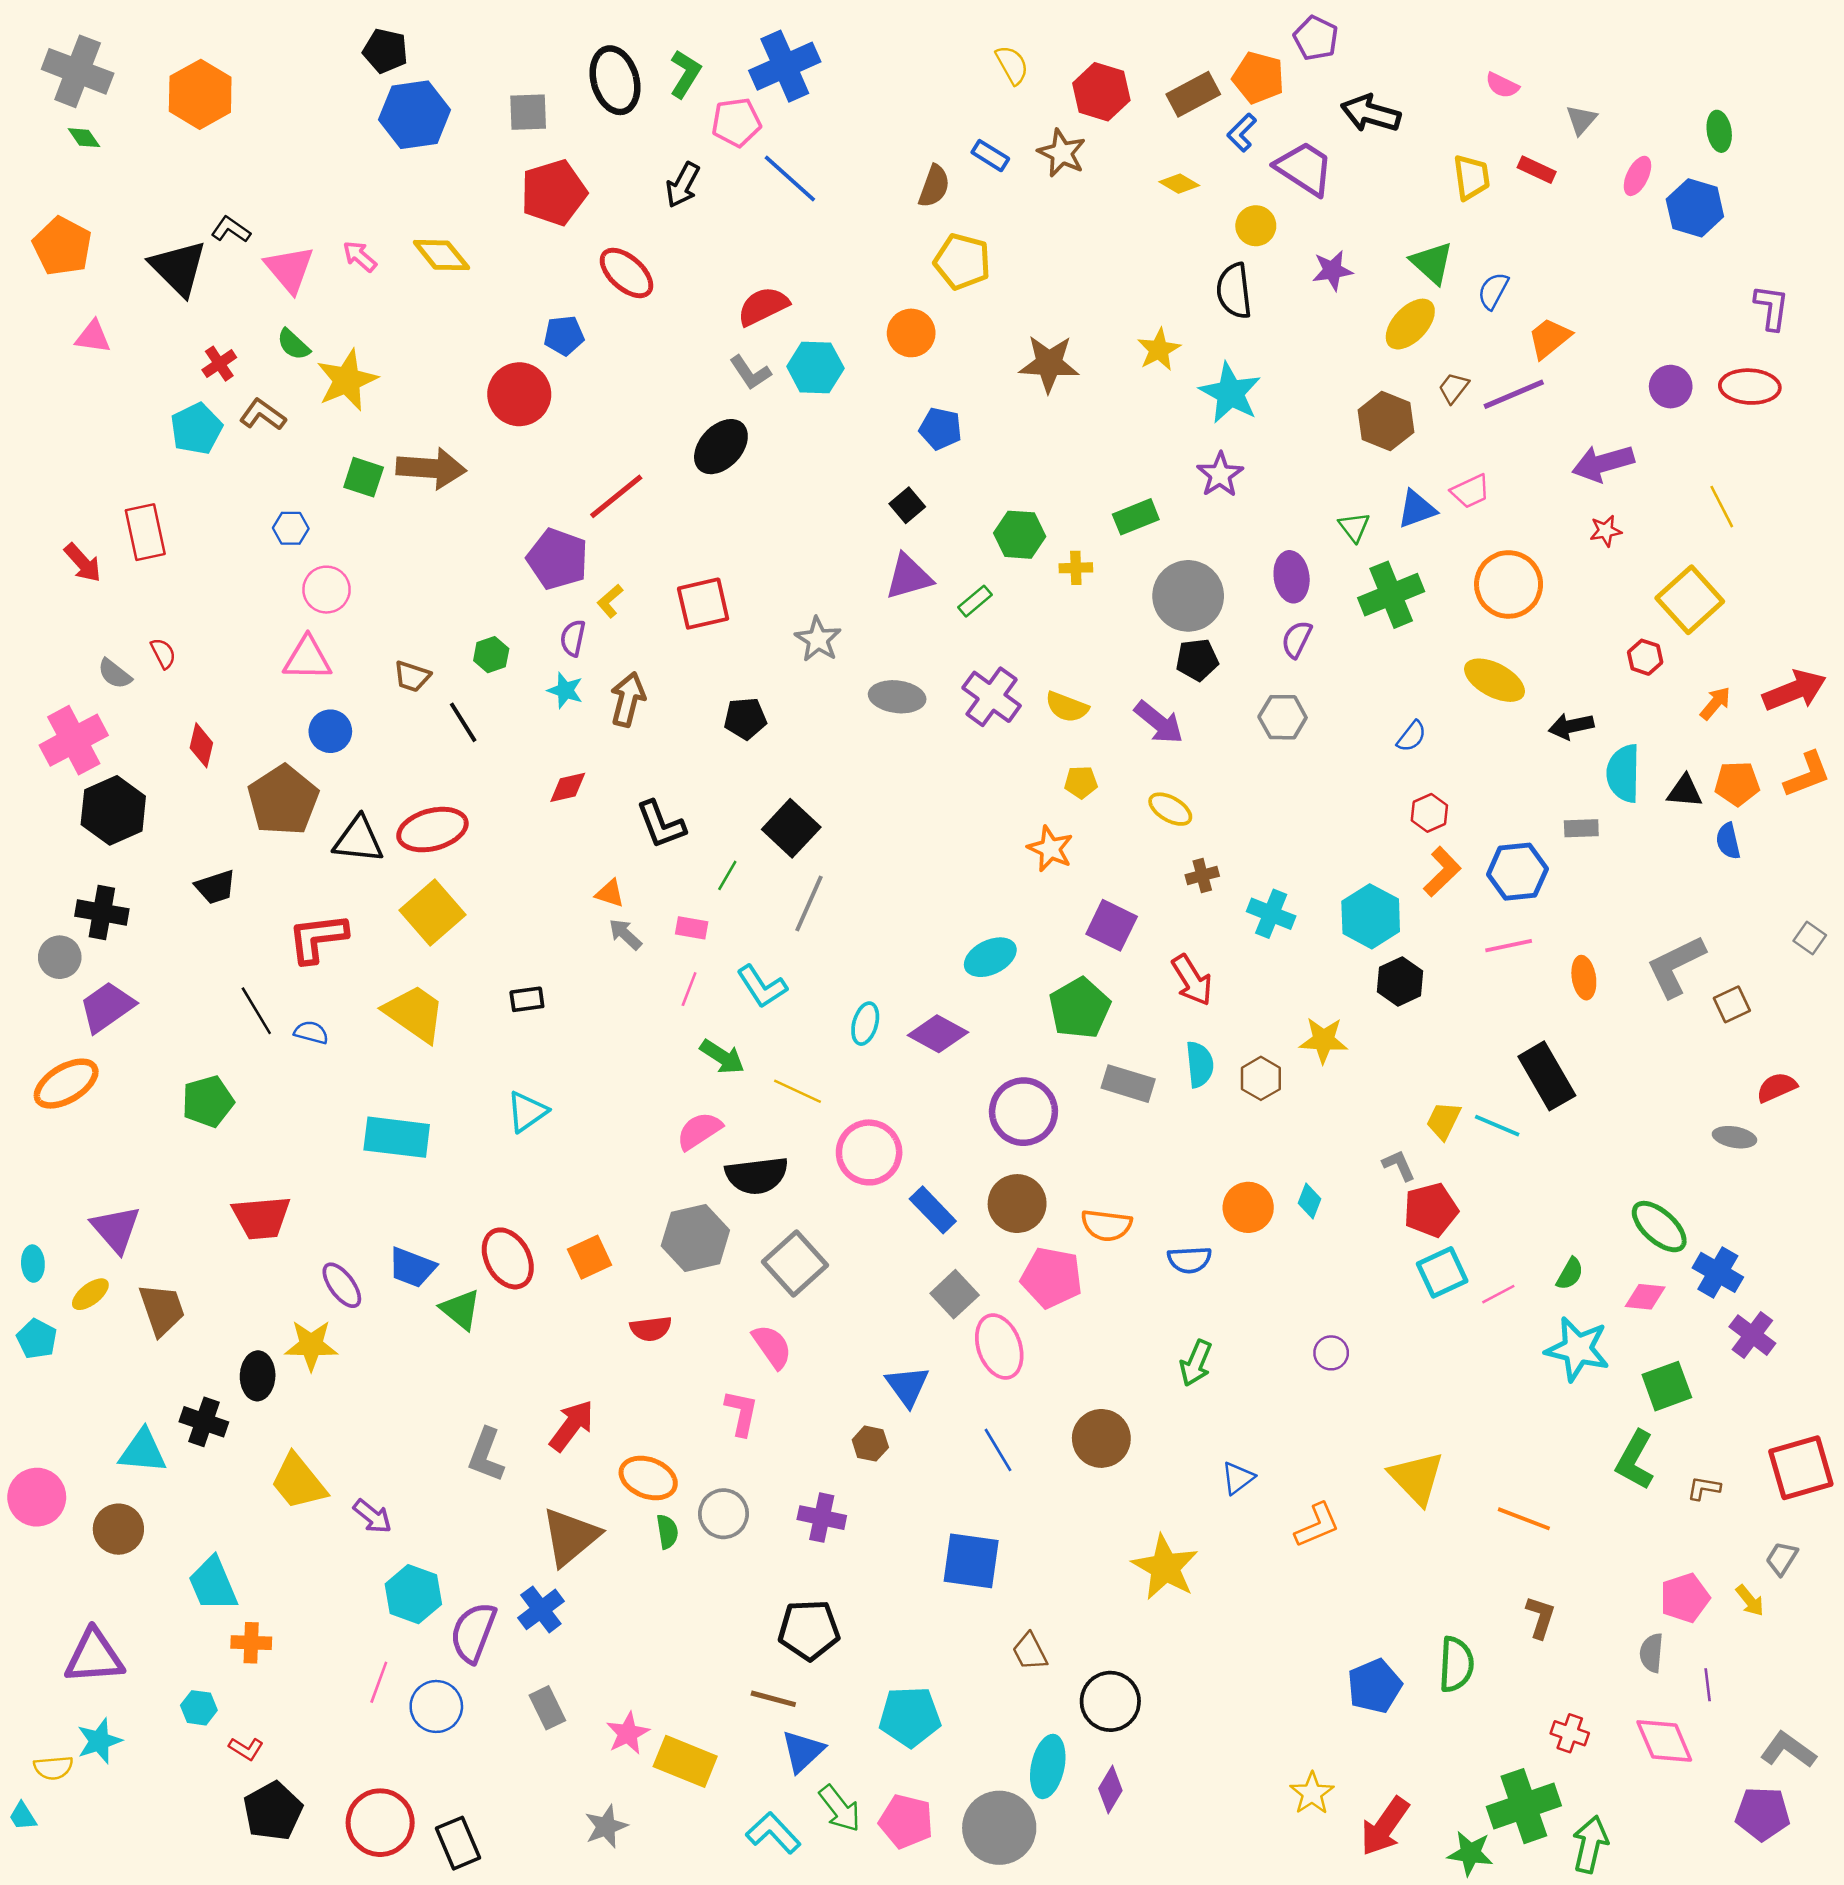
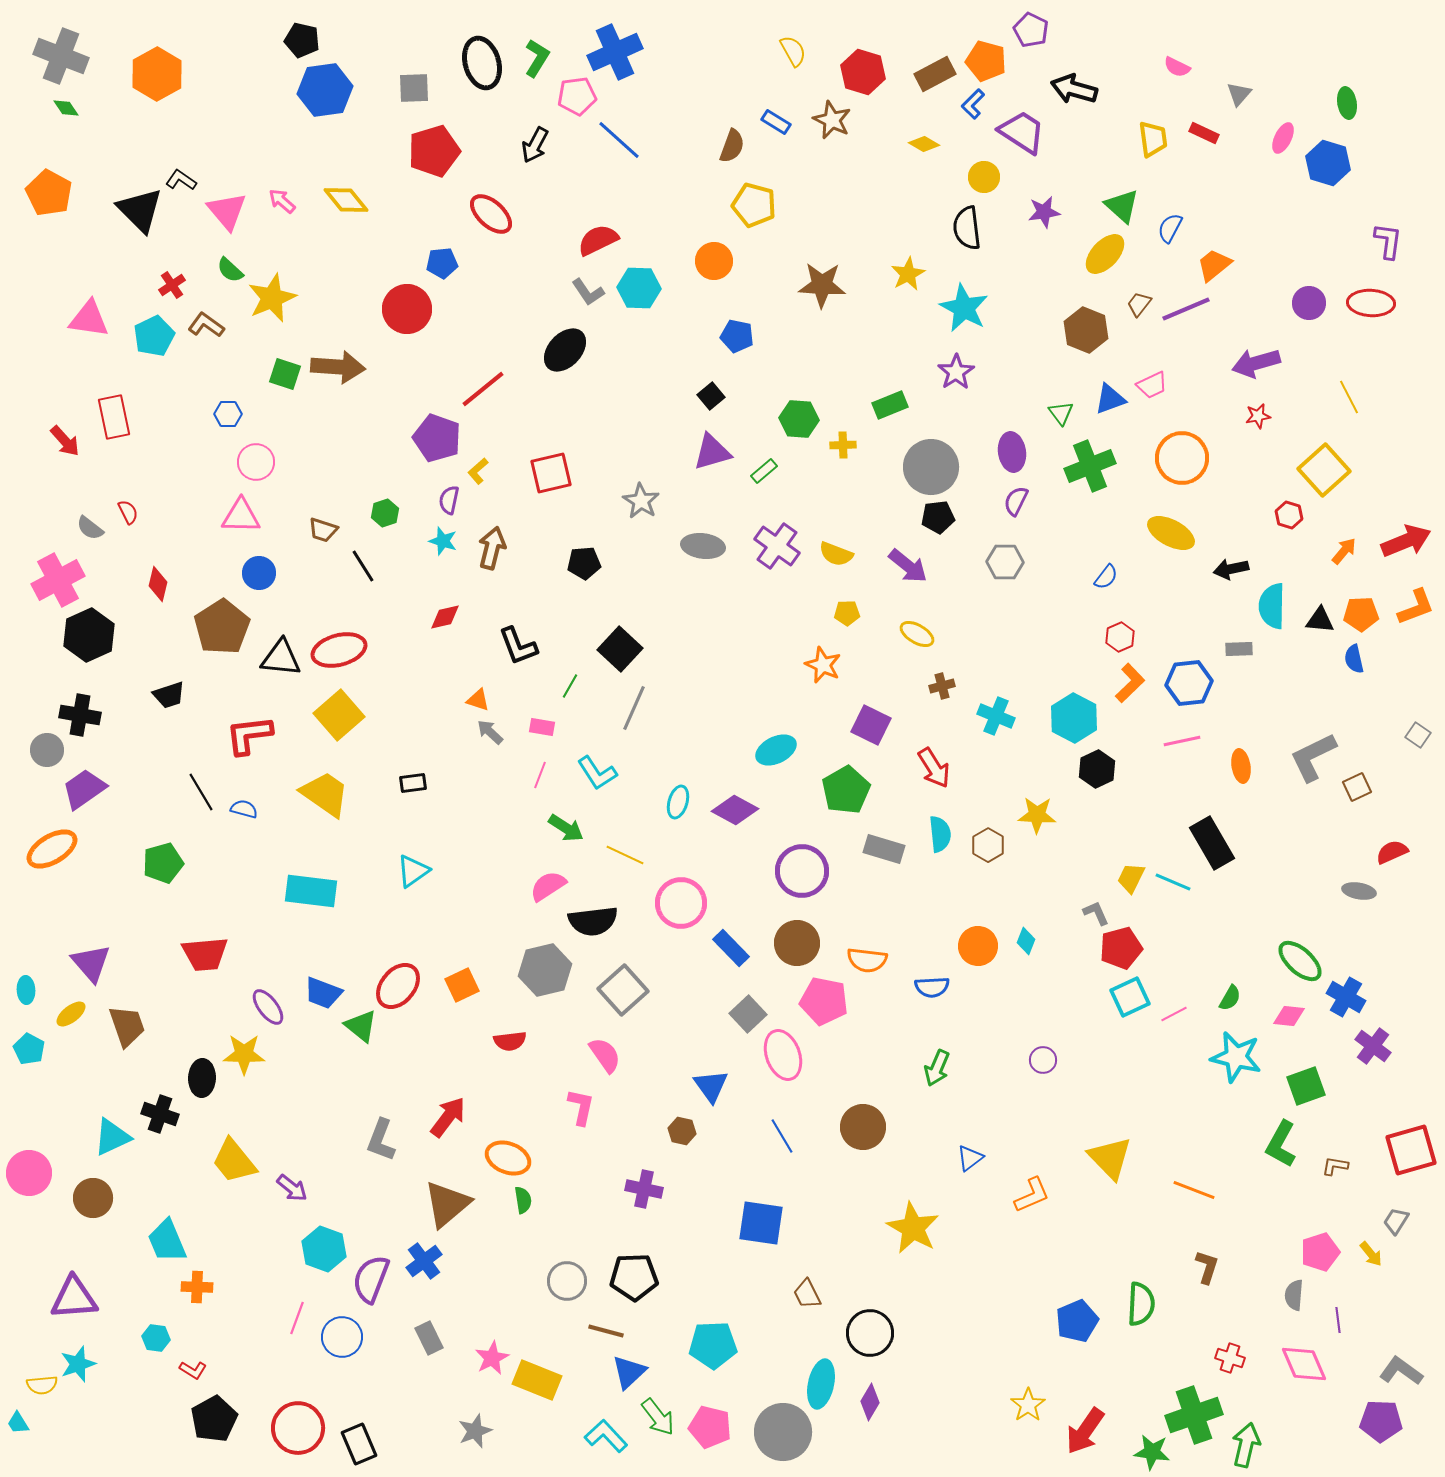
pink triangle: (93, 337) -> (89, 319), moved, size x1.4
red ellipse: (508, 1258) -> (398, 986), turned 69
cyan triangle: (143, 1451) -> (112, 1137), turned -30
gray circle: (724, 1514) -> (567, 1281), moved

